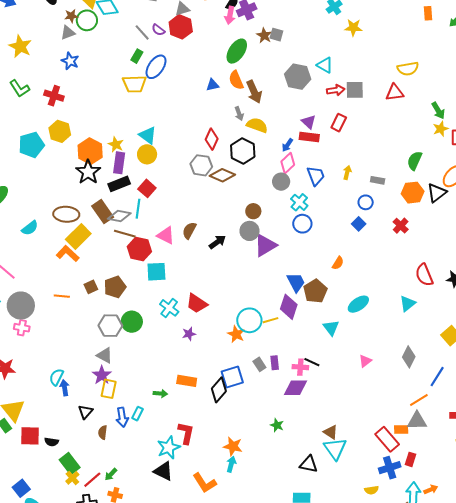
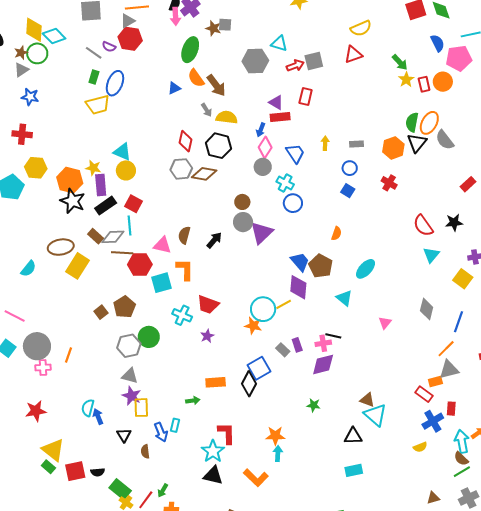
green semicircle: (415, 161) -> (412, 122), moved
brown rectangle: (103, 212) -> (96, 236), size x0.7
orange L-shape: (68, 254) -> (185, 269), moved, turned 60
orange line: (62, 296) -> (68, 355), moved, turned -63
cyan triangle: (408, 304) -> (431, 255), moved
red rectangle: (387, 439) -> (424, 394), size x0.7

